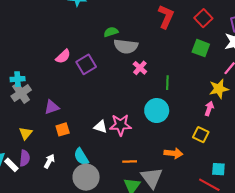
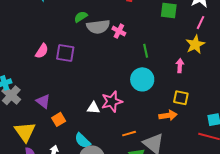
purple square: (86, 64) -> (65, 53), turned -36
pink cross: (140, 68) -> (119, 31), moved
purple triangle: (52, 107) -> (43, 101), turned -49
pink arrow: (209, 109) -> (180, 66), moved
yellow triangle: (26, 133) -> (25, 132), size x1.6
yellow square: (201, 135) -> (181, 98), moved

